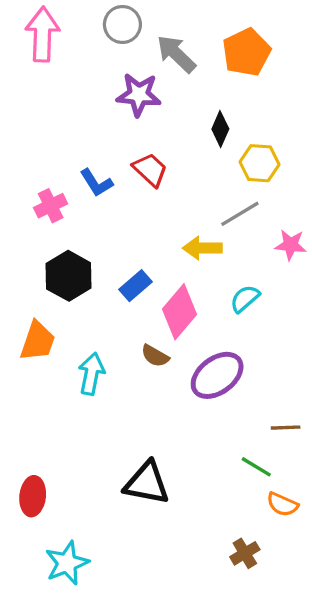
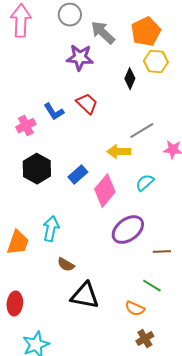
yellow hexagon: (260, 163) -> (156, 62), moved
orange trapezoid: (38, 341) -> (18, 243), moved
brown semicircle: (155, 356) -> (66, 265), moved
brown line: (286, 428) -> (162, 252), moved
orange semicircle: (282, 504) -> (135, 309), moved

